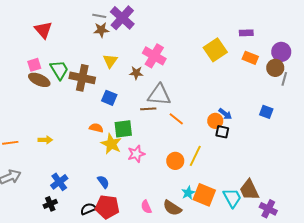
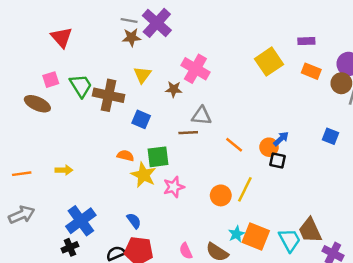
brown ellipse: (39, 80) -> (37, 104), moved
gray triangle: (159, 95) -> (201, 116), size x0.7
blue arrow: (225, 114) -> (281, 139), turned -80
orange line: (176, 119) -> (234, 145), moved
blue cross: (59, 182) -> (81, 221), size x1.4

